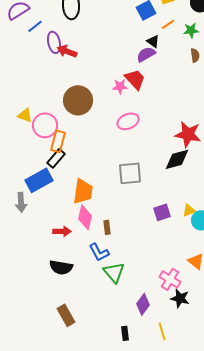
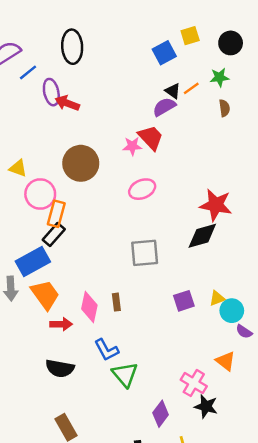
orange line: (168, 24) -> (191, 88), moved
yellow triangle: (25, 115) -> (18, 168), moved
orange trapezoid: (83, 191) -> (45, 295), moved, turned -44
brown rectangle: (107, 227) -> (116, 302), moved

